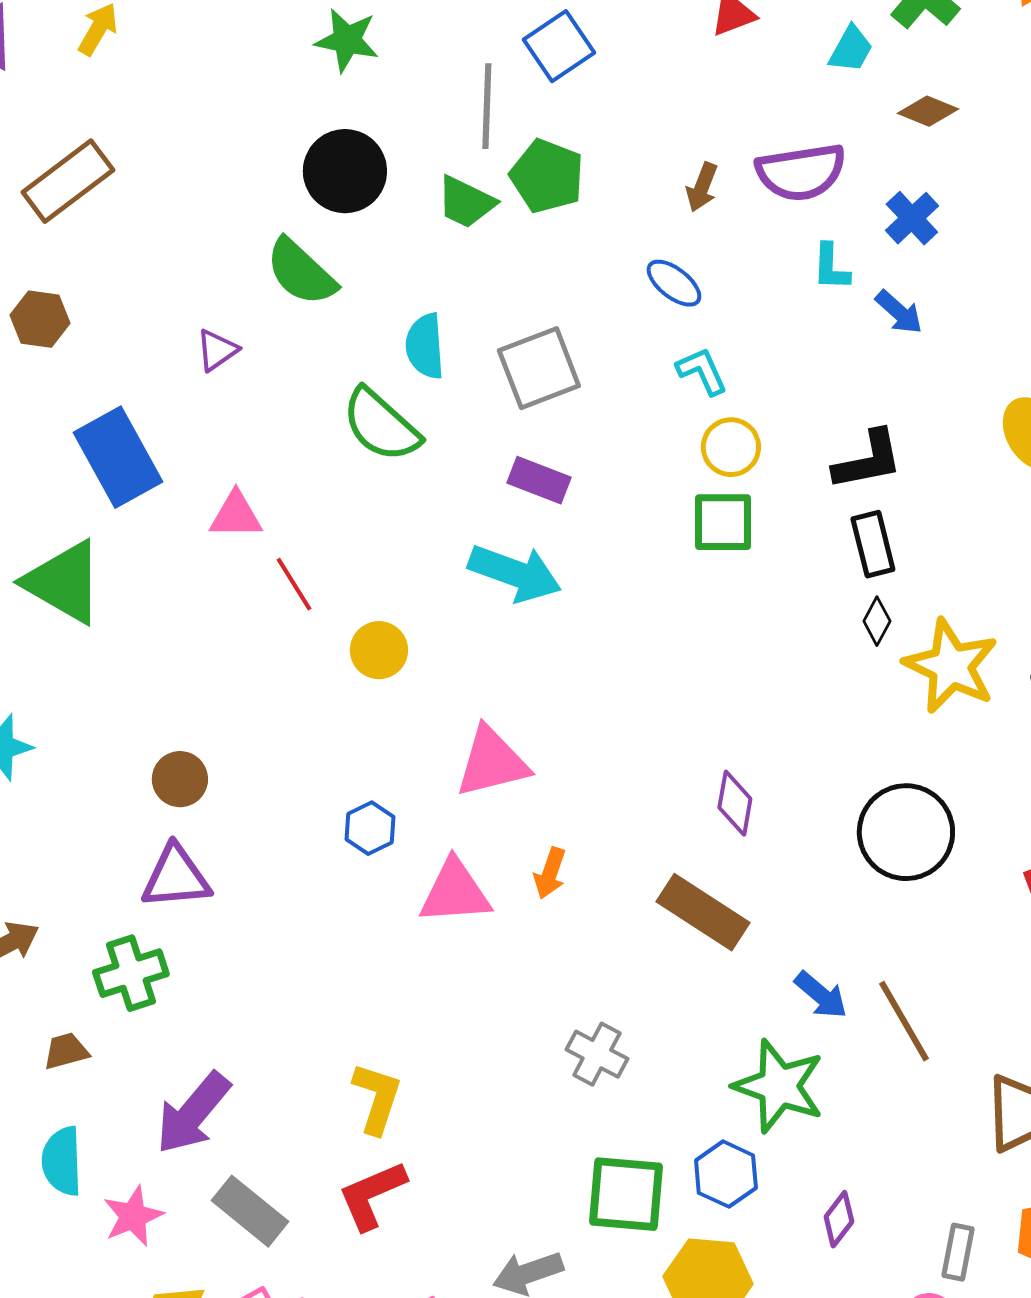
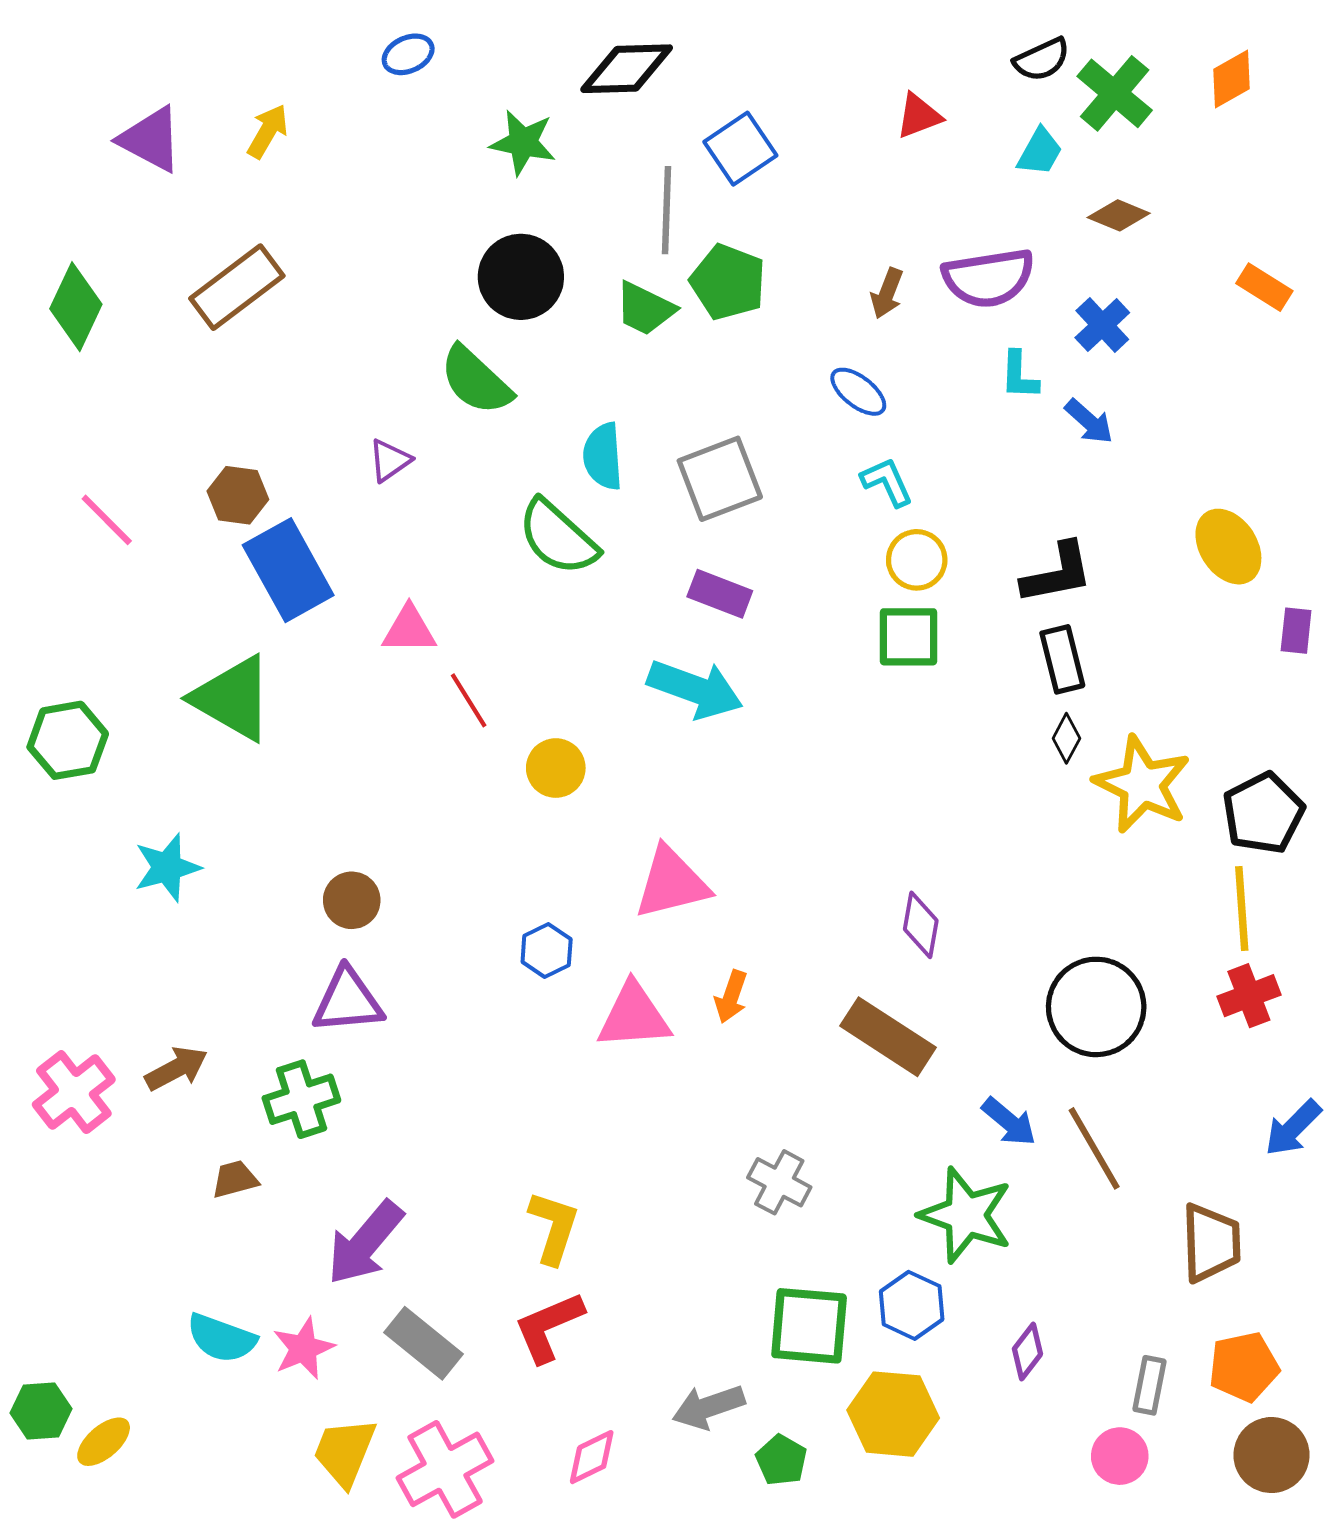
brown hexagon: (40, 319) -> (238, 495), moved
black circle: (906, 832) -> (1096, 1007), moved
cyan semicircle: (62, 1161) -> (221, 1338), moved, turned -68

